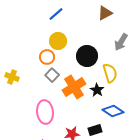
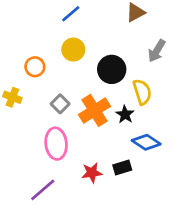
orange circle: (47, 57) -> (35, 67), moved
gray square: (52, 75) -> (60, 104), moved

